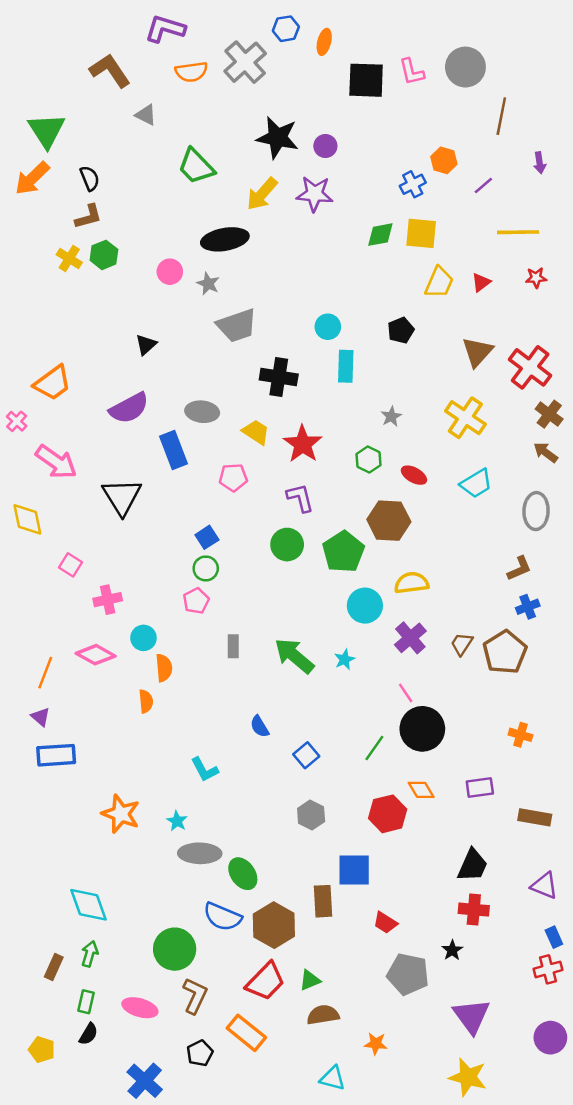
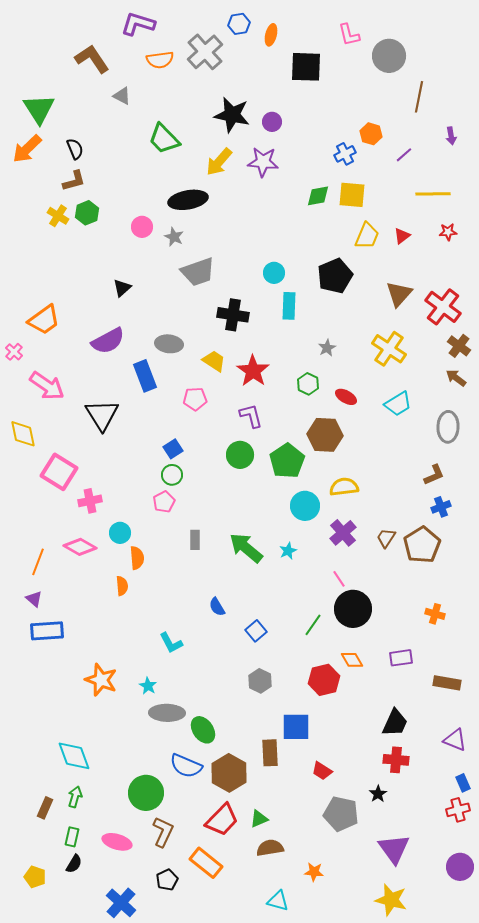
pink L-shape: (412, 72) -> (349, 35), moved
black pentagon: (401, 330) -> (335, 276), size x1.6
pink square: (70, 565) -> (59, 472), size x1.8

